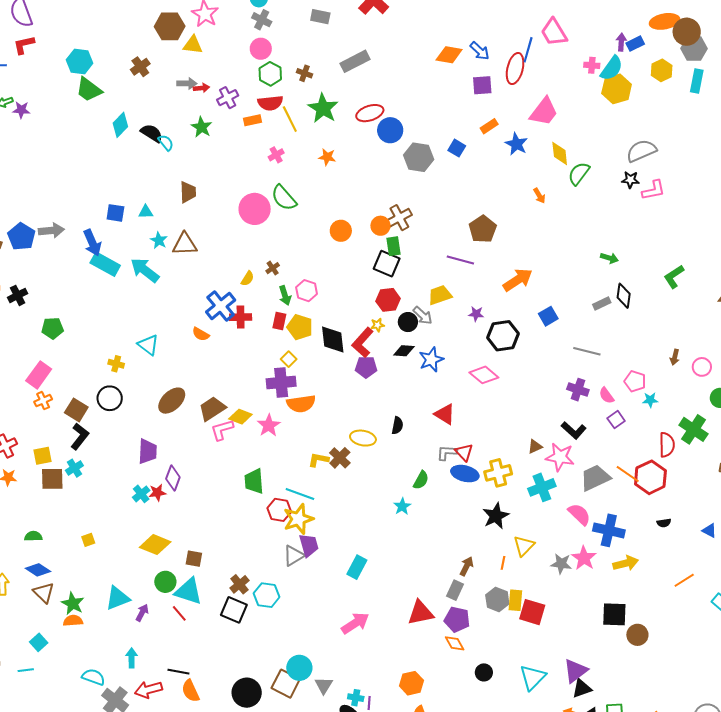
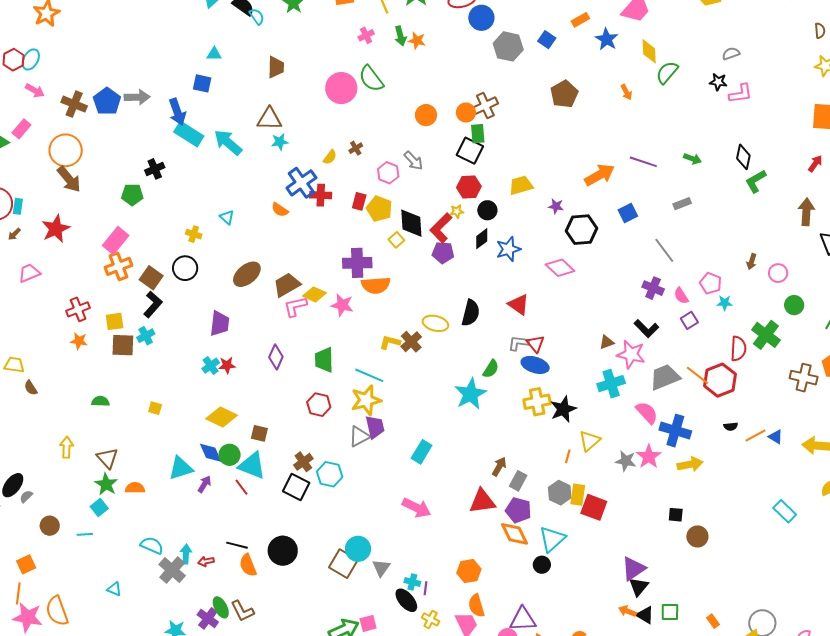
gray semicircle: (641, 151) -> (731, 54), size x0.6
cyan triangle: (146, 212) -> (214, 54), moved
brown pentagon: (483, 229) -> (564, 94), moved
cyan star: (159, 240) -> (280, 142), moved, turned 30
purple line: (460, 260) -> (643, 162), moved
black cross: (18, 295) -> (155, 169), moved
green arrow: (285, 295) -> (400, 36), moved
black diamond: (624, 296) -> (743, 157), moved
gray arrow: (423, 315) -> (413, 161), moved
cyan triangle: (148, 345) -> (227, 217), size x0.7
black diamond: (404, 351) -> (482, 239), turned -45
gray line: (587, 351) -> (664, 250), turned 36
yellow square: (289, 359) -> (396, 240), moved
orange cross: (43, 401) -> (119, 266), size x1.5
pink star: (269, 425) -> (342, 305), turned -30
black semicircle: (397, 425) -> (471, 313), size x1.5
yellow cross: (498, 473) -> (537, 402), moved
purple diamond: (173, 478) -> (276, 357), moved
cyan star: (402, 506) -> (471, 394), size x1.8
red hexagon: (279, 510) -> (319, 405), moved
yellow square: (88, 540) -> (155, 408), turned 32
brown arrow: (467, 566) -> (499, 467), moved
blue diamond: (38, 570) -> (211, 453), moved, turned 30
orange line: (684, 580) -> (756, 436), moved
green star: (73, 604) -> (106, 484), moved
black square: (614, 614) -> (676, 515), size x0.6
pink arrow: (355, 623) -> (416, 508), turned 56
orange diamond: (455, 643) -> (514, 534), size x1.4
cyan arrow: (132, 658) -> (186, 554), moved
cyan triangle: (533, 677) -> (552, 539), moved
black triangle: (582, 688) -> (639, 587), turned -35
red arrow: (148, 690) -> (206, 561), size x0.6
black circle: (247, 693) -> (283, 551), moved

